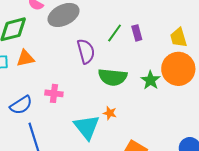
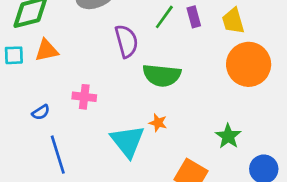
yellow trapezoid: (179, 38) -> (233, 21), moved
green star: (151, 80) -> (228, 136), moved
blue semicircle: (21, 105) -> (41, 112), size x0.6

